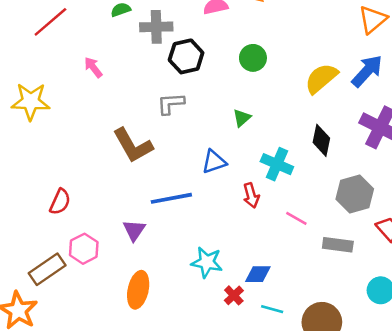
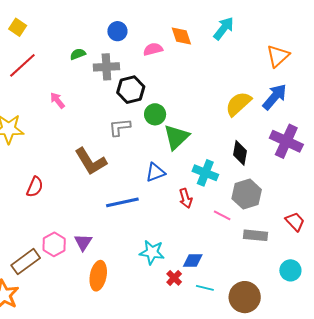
green circle: (253, 58) -> (155, 114), moved
green triangle: (242, 118) -> (176, 137), size x1.8
gray hexagon: (355, 194) -> (247, 194), moved
red semicircle: (60, 202) -> (35, 187), moved
purple triangle: (134, 230) -> (83, 242), moved

